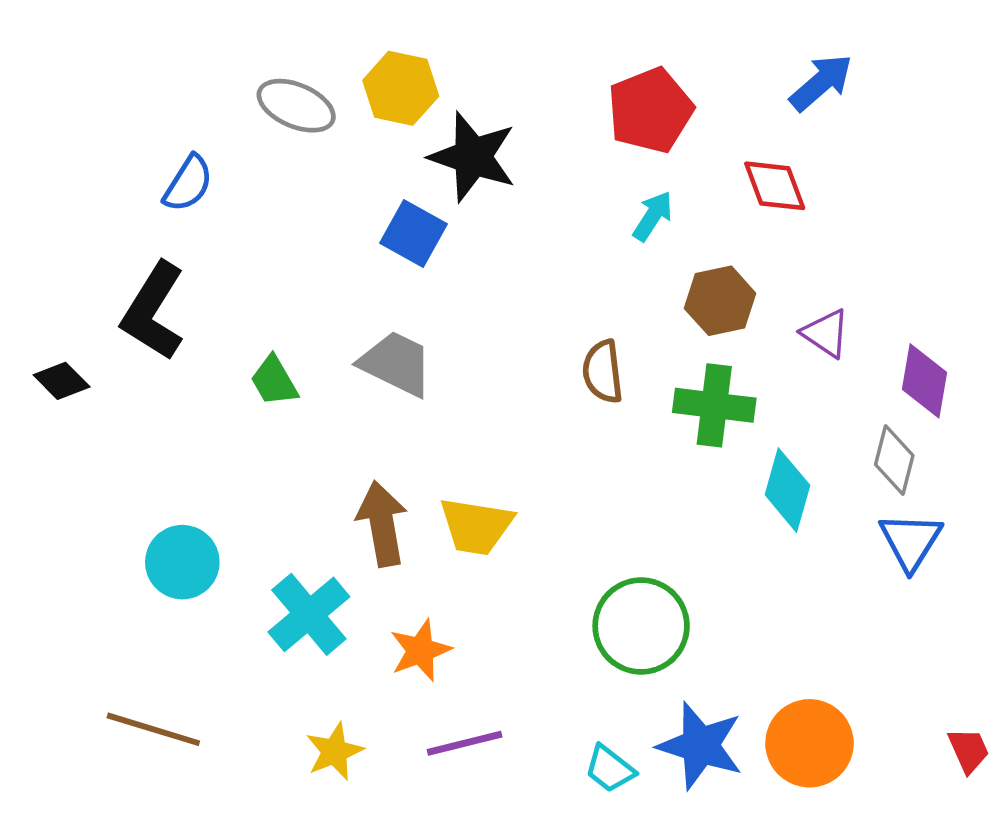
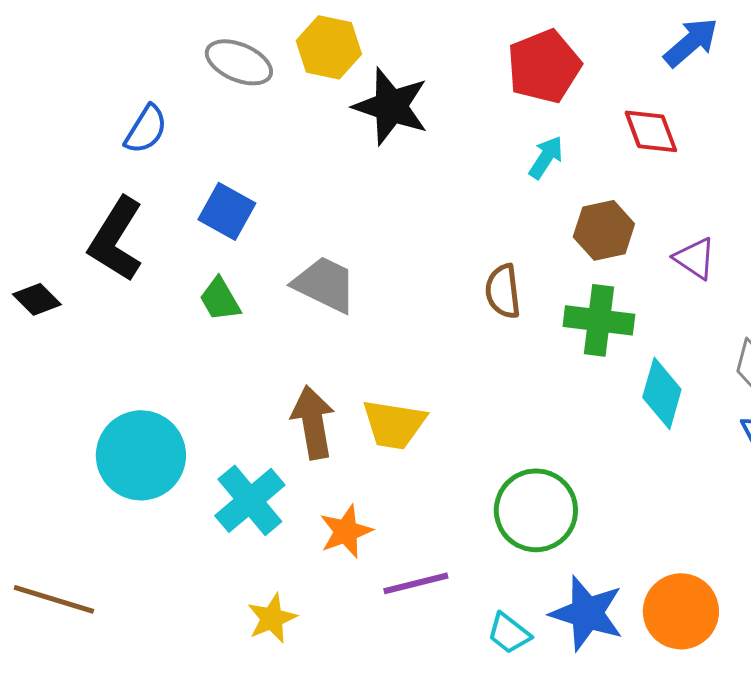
blue square: (413, 233) -> (227, 211), moved
cyan circle: (182, 562) -> (141, 455), size x1.4
brown line: (153, 729) -> (54, 599), moved
purple line: (465, 743) -> (416, 583), moved

